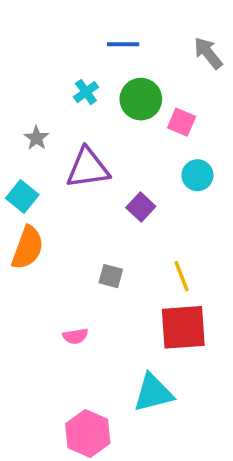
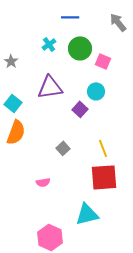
gray star: (36, 138) -> (11, 61), moved
cyan circle: (197, 175) -> (96, 91), moved
gray square: (111, 276) -> (63, 148), turned 32

